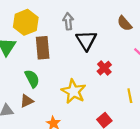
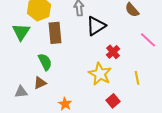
black triangle: (86, 40) -> (96, 26), turned 30
yellow star: (74, 91) -> (100, 74), moved

